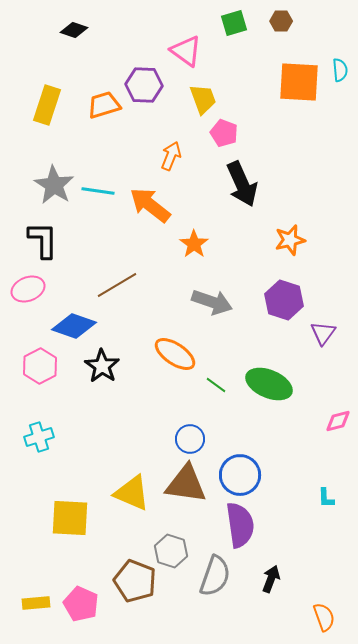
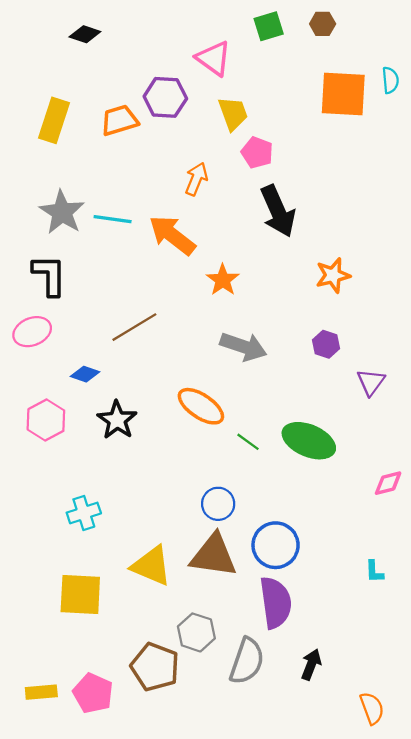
purple hexagon: (284, 300) -> (326, 344), size x0.6
blue diamond: (74, 326) -> (85, 374), size x0.6
cyan cross: (39, 437) -> (84, 513), moved

